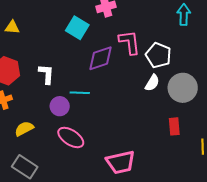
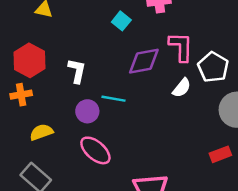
cyan square: (77, 28) -> (121, 21), size x0.7
white semicircle: (152, 83) -> (182, 88), moved
red rectangle: (174, 126) -> (220, 154), turned 66

